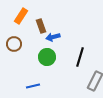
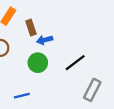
black line: (80, 57) -> (75, 63), turned 36

